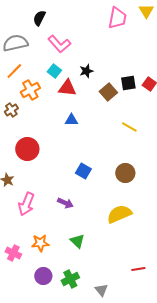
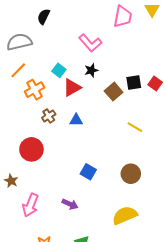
pink L-shape: (59, 44) -> (90, 43), moved
red triangle: (67, 88) -> (72, 88), turned -36
brown cross: (11, 110) -> (49, 116), moved

